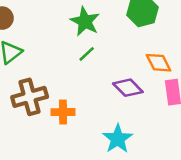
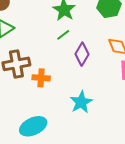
purple diamond: (128, 88) -> (82, 54), moved, turned 70

